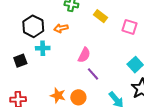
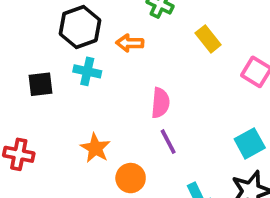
pink semicircle: (84, 55) -> (160, 103), turned -35
orange star: (58, 95) -> (95, 148), moved

